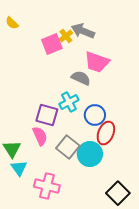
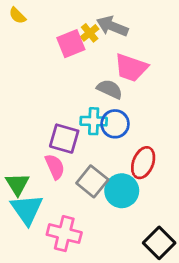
cyan cross: (69, 102) -> (94, 121), turned 30
blue circle: (95, 115) -> (115, 124), moved
cyan triangle: (19, 168) -> (27, 209), size x1.5

